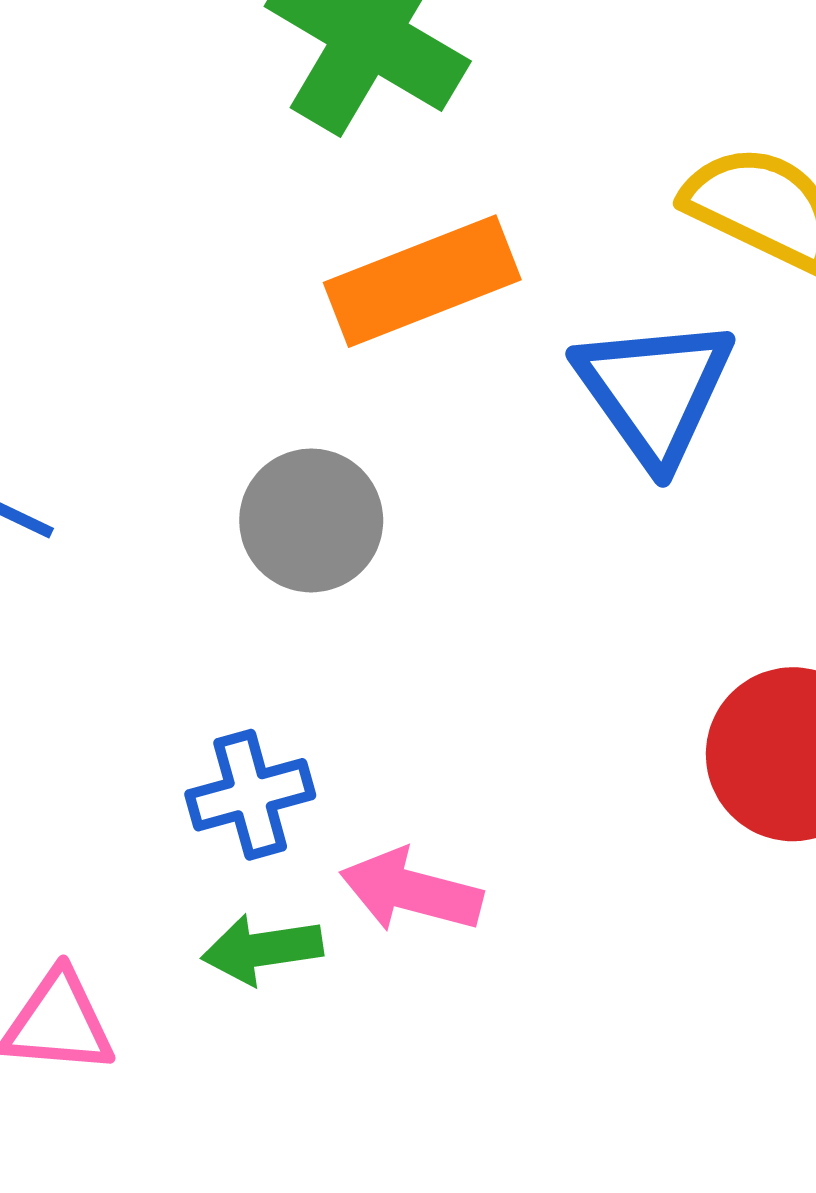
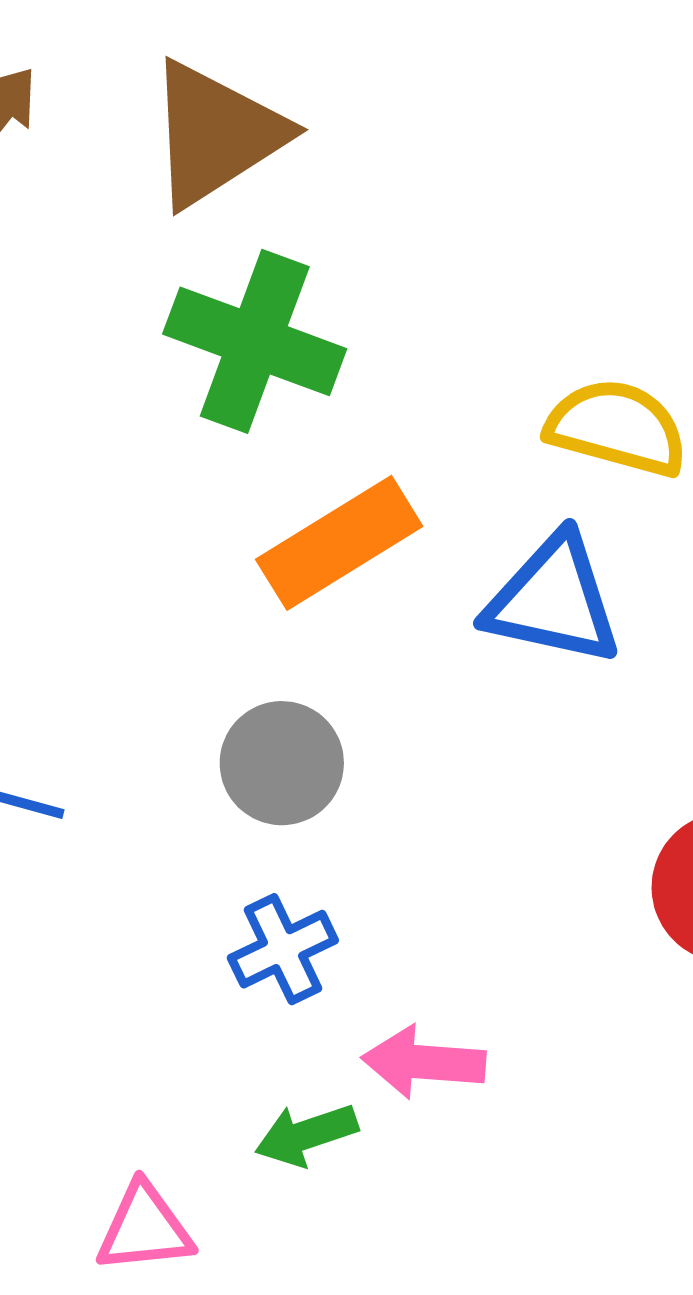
blue triangle: (655, 391) -> (553, 600), turned -32
blue cross: (250, 795) -> (283, 949), moved

